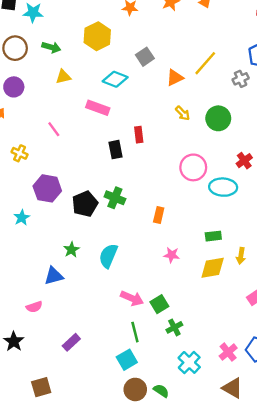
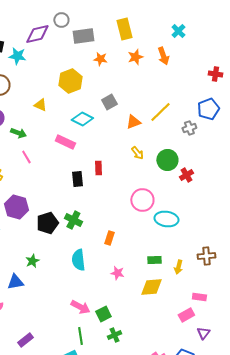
green arrow: (51, 47) -> (18, 133), moved
yellow triangle: (63, 77) -> (40, 105), moved, turned 32
red cross: (244, 161) -> (186, 175), moved
cyan semicircle: (108, 256) -> (78, 260), moved, turned -35
yellow arrow: (241, 256) -> (178, 267), moved

